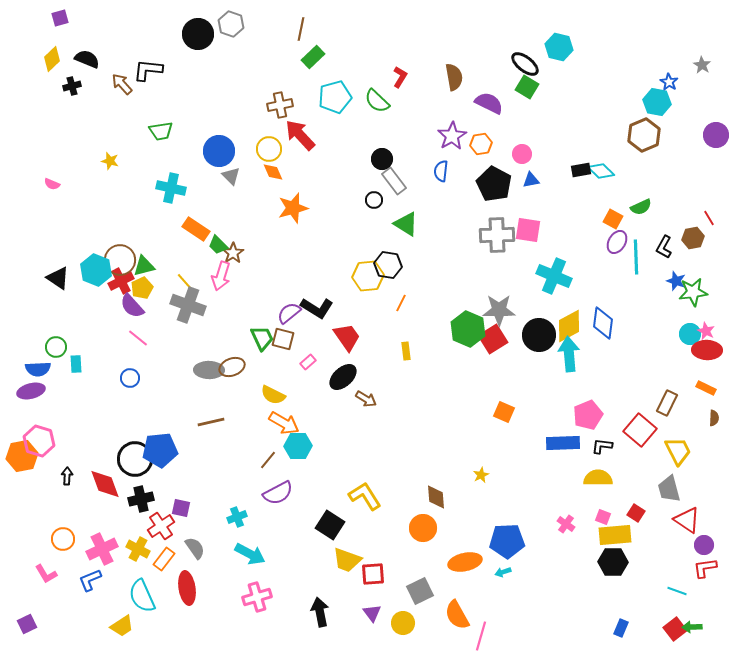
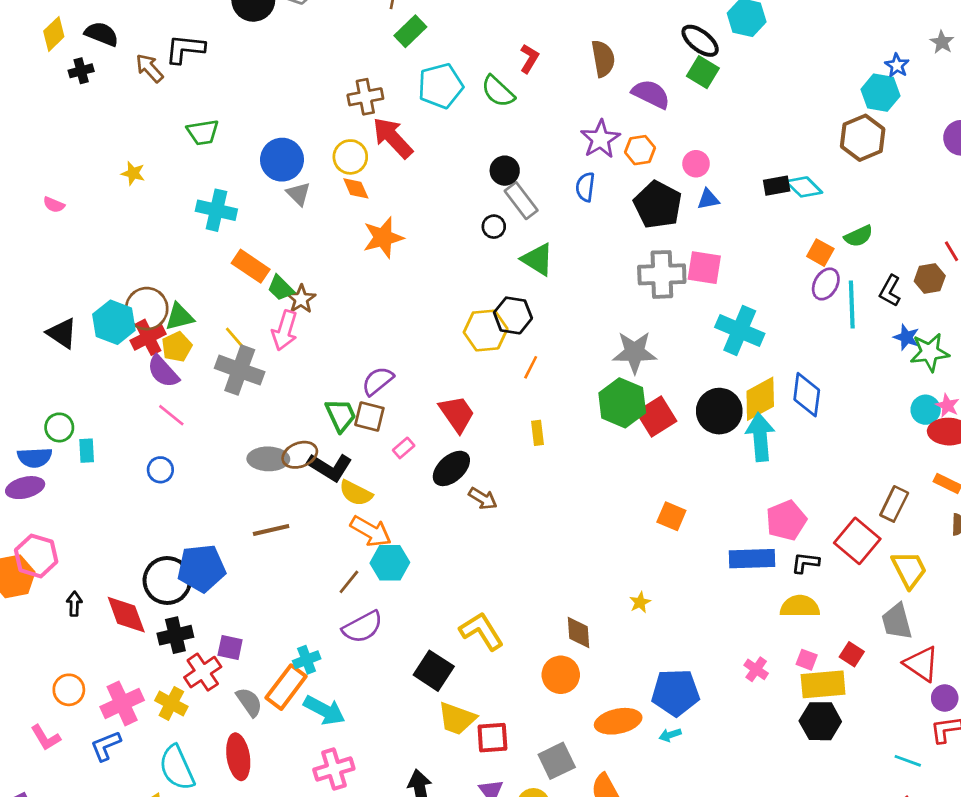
black L-shape: (317, 308) -> (330, 467), moved
gray star: (499, 310) -> (635, 352), moved
orange rectangle: (164, 559) -> (286, 687), moved, size x1.4

